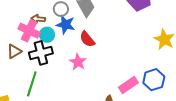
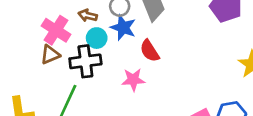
pink cross: (29, 31) -> (56, 30), moved
pink star: (78, 62) -> (133, 80), turned 30

